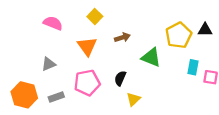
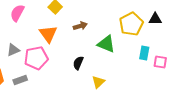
pink semicircle: (53, 23) -> (17, 13), turned -84
pink pentagon: (87, 83) -> (36, 58), moved
yellow triangle: (133, 99) -> (98, 82), moved

